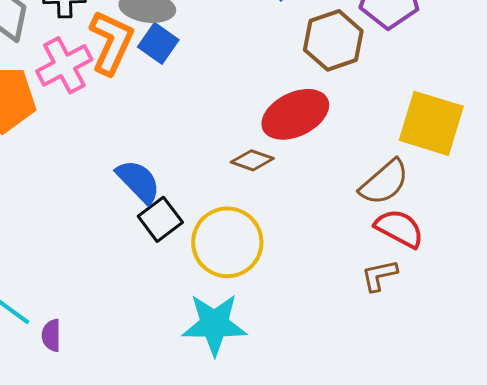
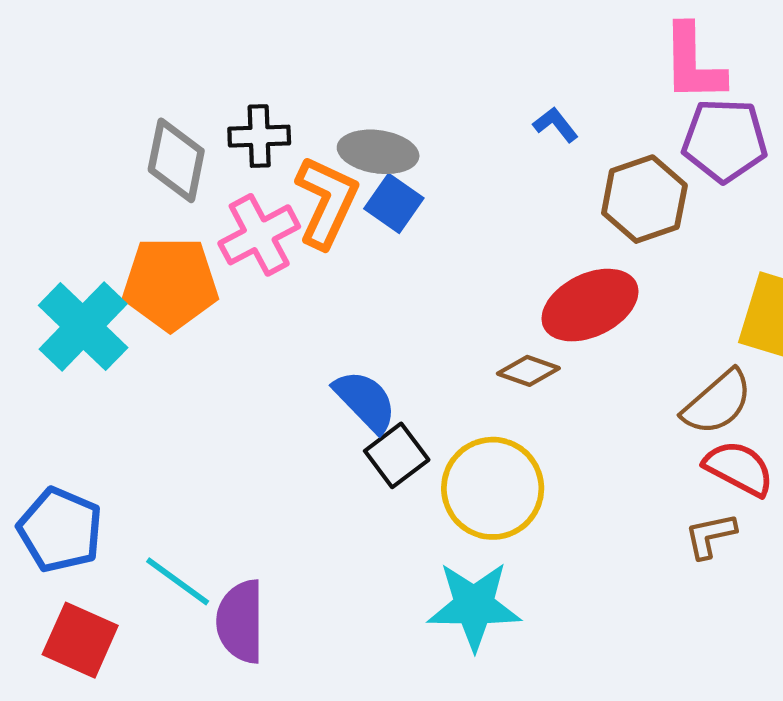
purple semicircle: (51, 335) -> (241, 621), size x1.8

